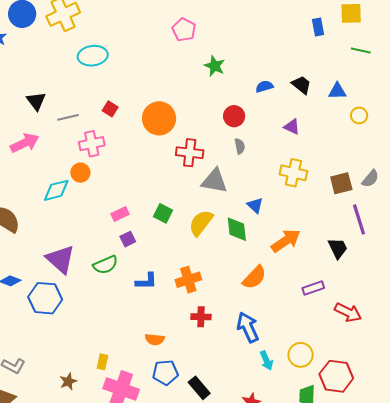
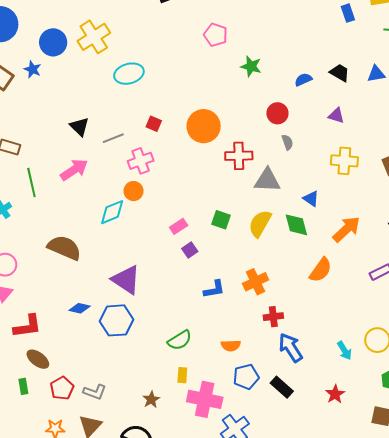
green semicircle: (105, 265) -> (180, 340), moved
blue arrow: (248, 327) -> (291, 348), moved

